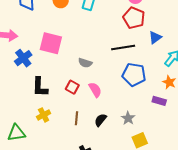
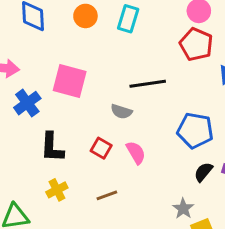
black line: (123, 48) -> (148, 84), moved
brown line: (76, 118) -> (107, 195), turned 64
gray star: (128, 118) -> (183, 209), moved
black semicircle: (100, 120) -> (203, 172), moved

